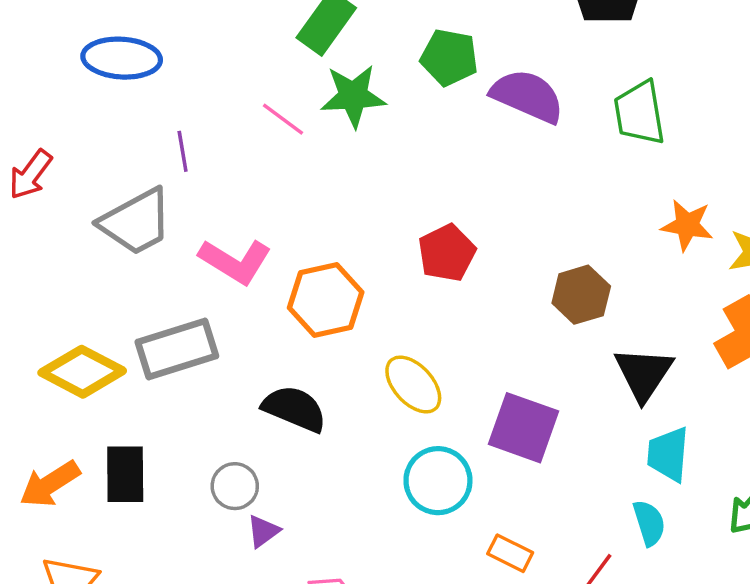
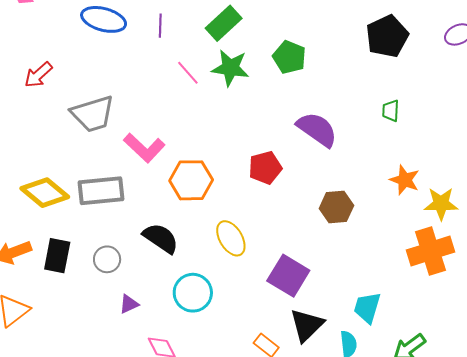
purple semicircle: (527, 96) -> (317, 129), moved
green trapezoid: (639, 113) -> (391, 111), size x0.6
purple line: (183, 151) -> (160, 26), moved
black triangle: (644, 374) -> (307, 325), moved
cyan circle: (438, 481) -> (193, 293), moved
gray circle: (235, 486) -> (107, 259), moved

